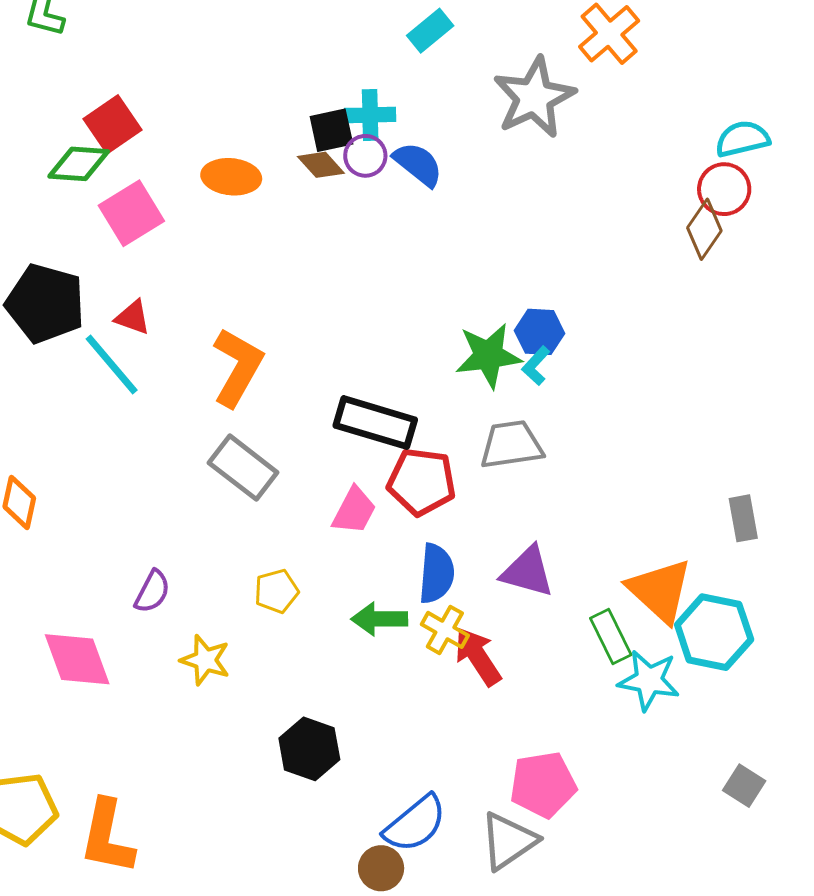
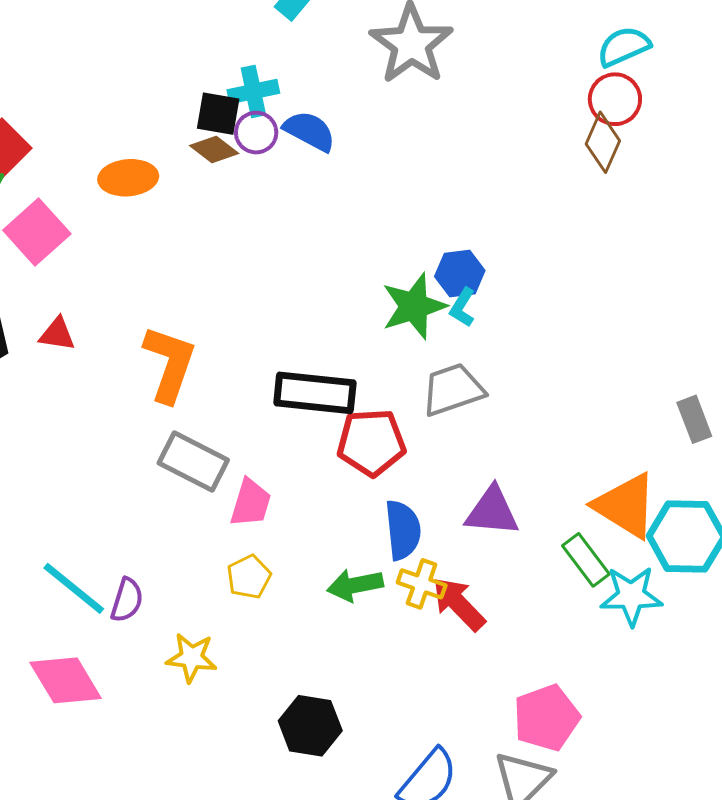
black square: (331, 130) -> (218, 114), turned 33
cyan line: (112, 365) -> (74, 588), moved
pink trapezoid: (354, 511) -> (251, 503), moved

